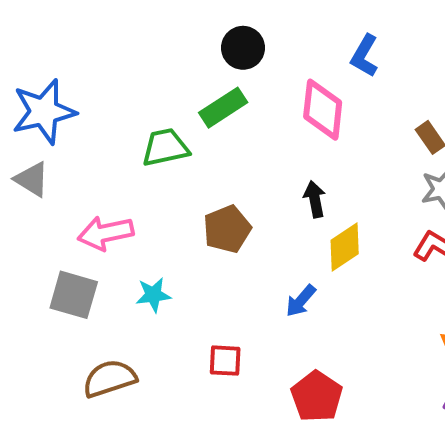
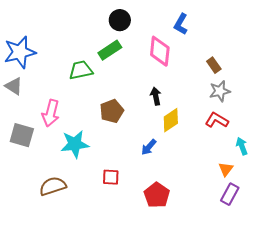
pink arrow: (106, 233) -> (51, 113), turned -64
gray square: (74, 295) -> (22, 135), moved
cyan star: (153, 295) -> (75, 144), size x1.6

